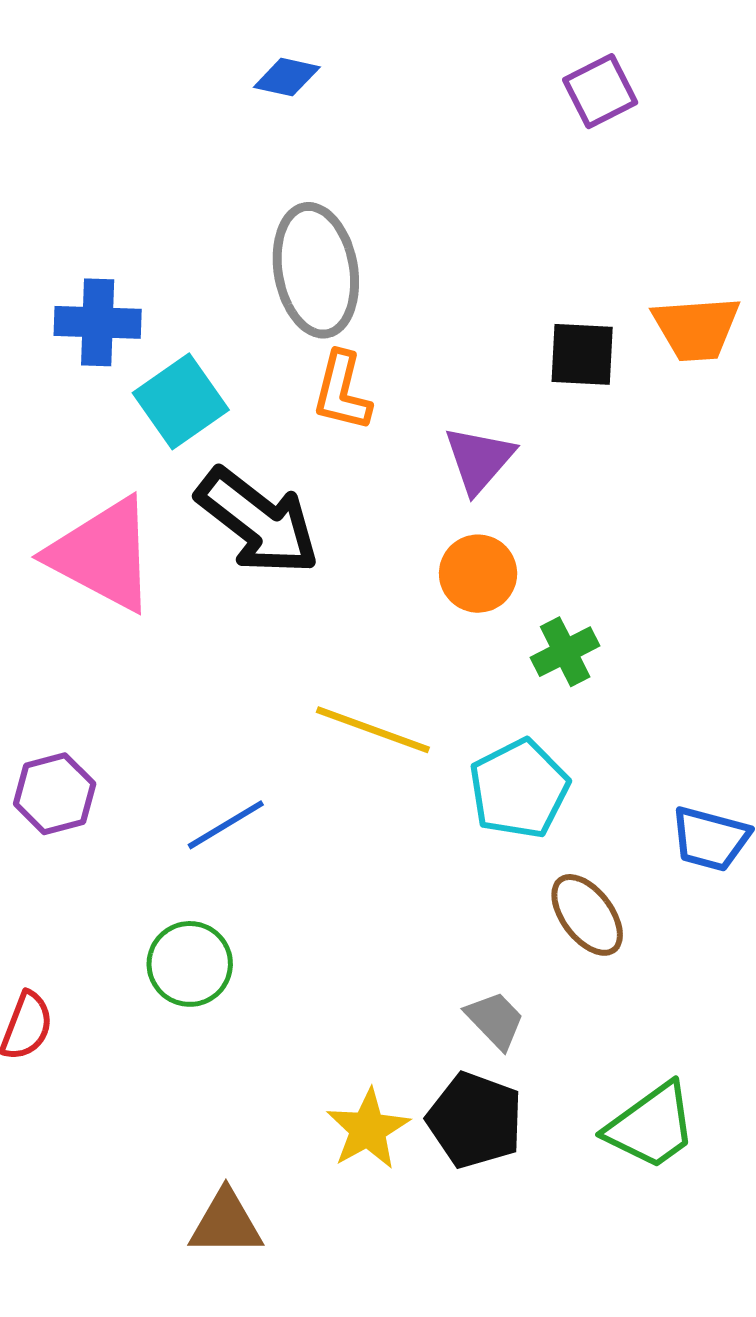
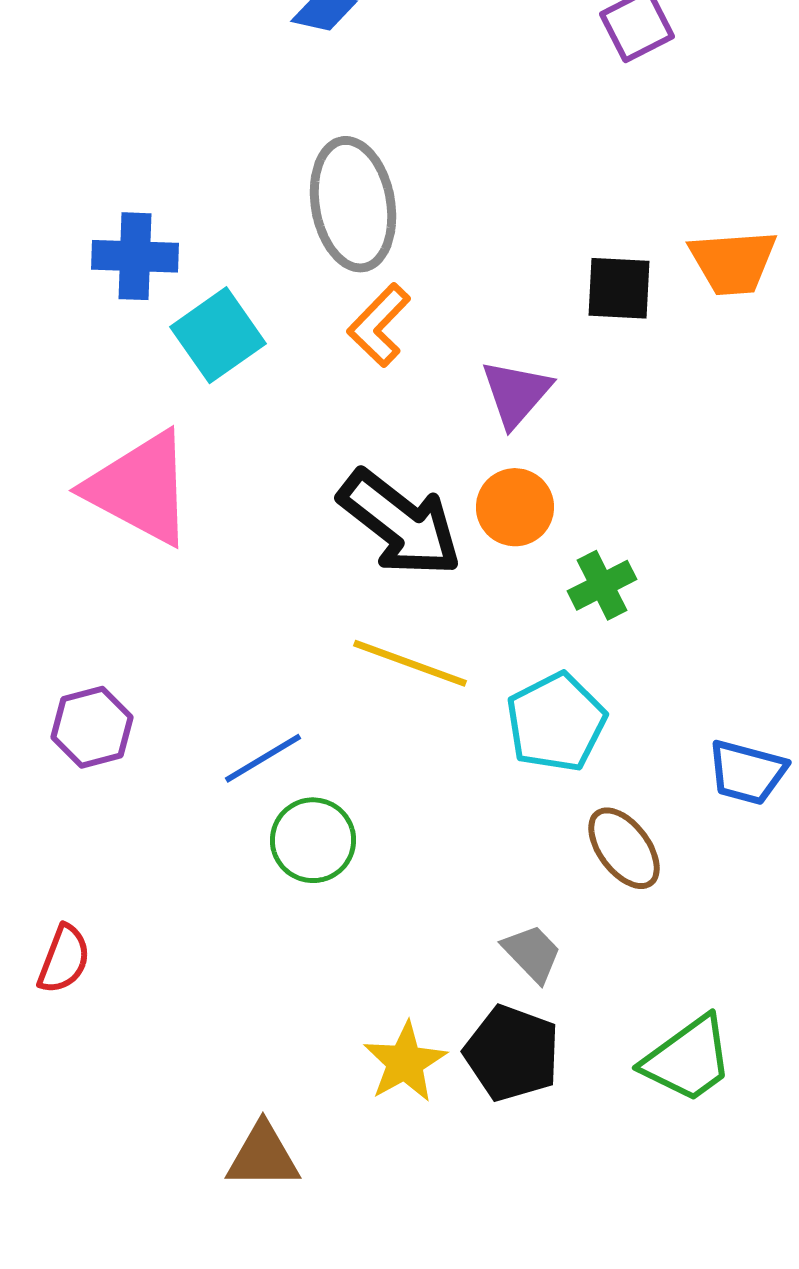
orange L-shape: (342, 391) -> (379, 325), turned 30
black arrow: (258, 522) -> (400, 523), moved
green circle: (190, 964) -> (313, 840), moved

